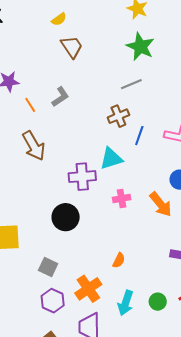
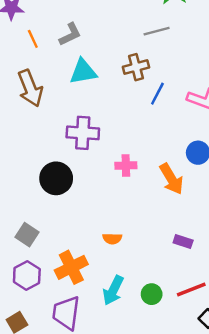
cyan triangle: (111, 159) -> (83, 72), moved
orange semicircle: (119, 260) -> (112, 239), turned 56

